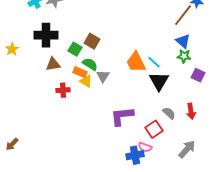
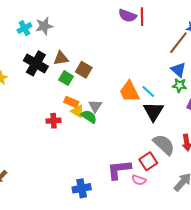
black cross: (46, 35) -> (36, 63), turned 30
brown triangle: (53, 64) -> (61, 58), moved
green semicircle: (90, 64) -> (89, 117), moved
gray semicircle: (169, 113) -> (164, 145), size x1.6
purple L-shape: (122, 116) -> (119, 170), moved
blue cross: (135, 155) -> (82, 188), moved

